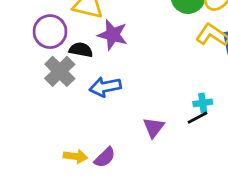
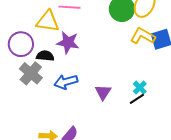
cyan cross: (203, 103) -> (140, 88), turned -32
purple triangle: (154, 127) -> (103, 92), moved

